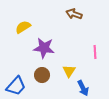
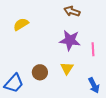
purple star: (44, 48) -> (70, 40), moved
blue arrow: (83, 88) -> (94, 85), moved

